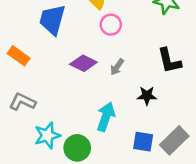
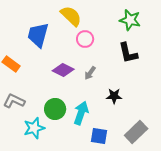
black L-shape: (169, 61) -> (128, 53), moved
blue square: (143, 142) -> (99, 136), moved
green circle: (77, 148) -> (55, 109), moved

